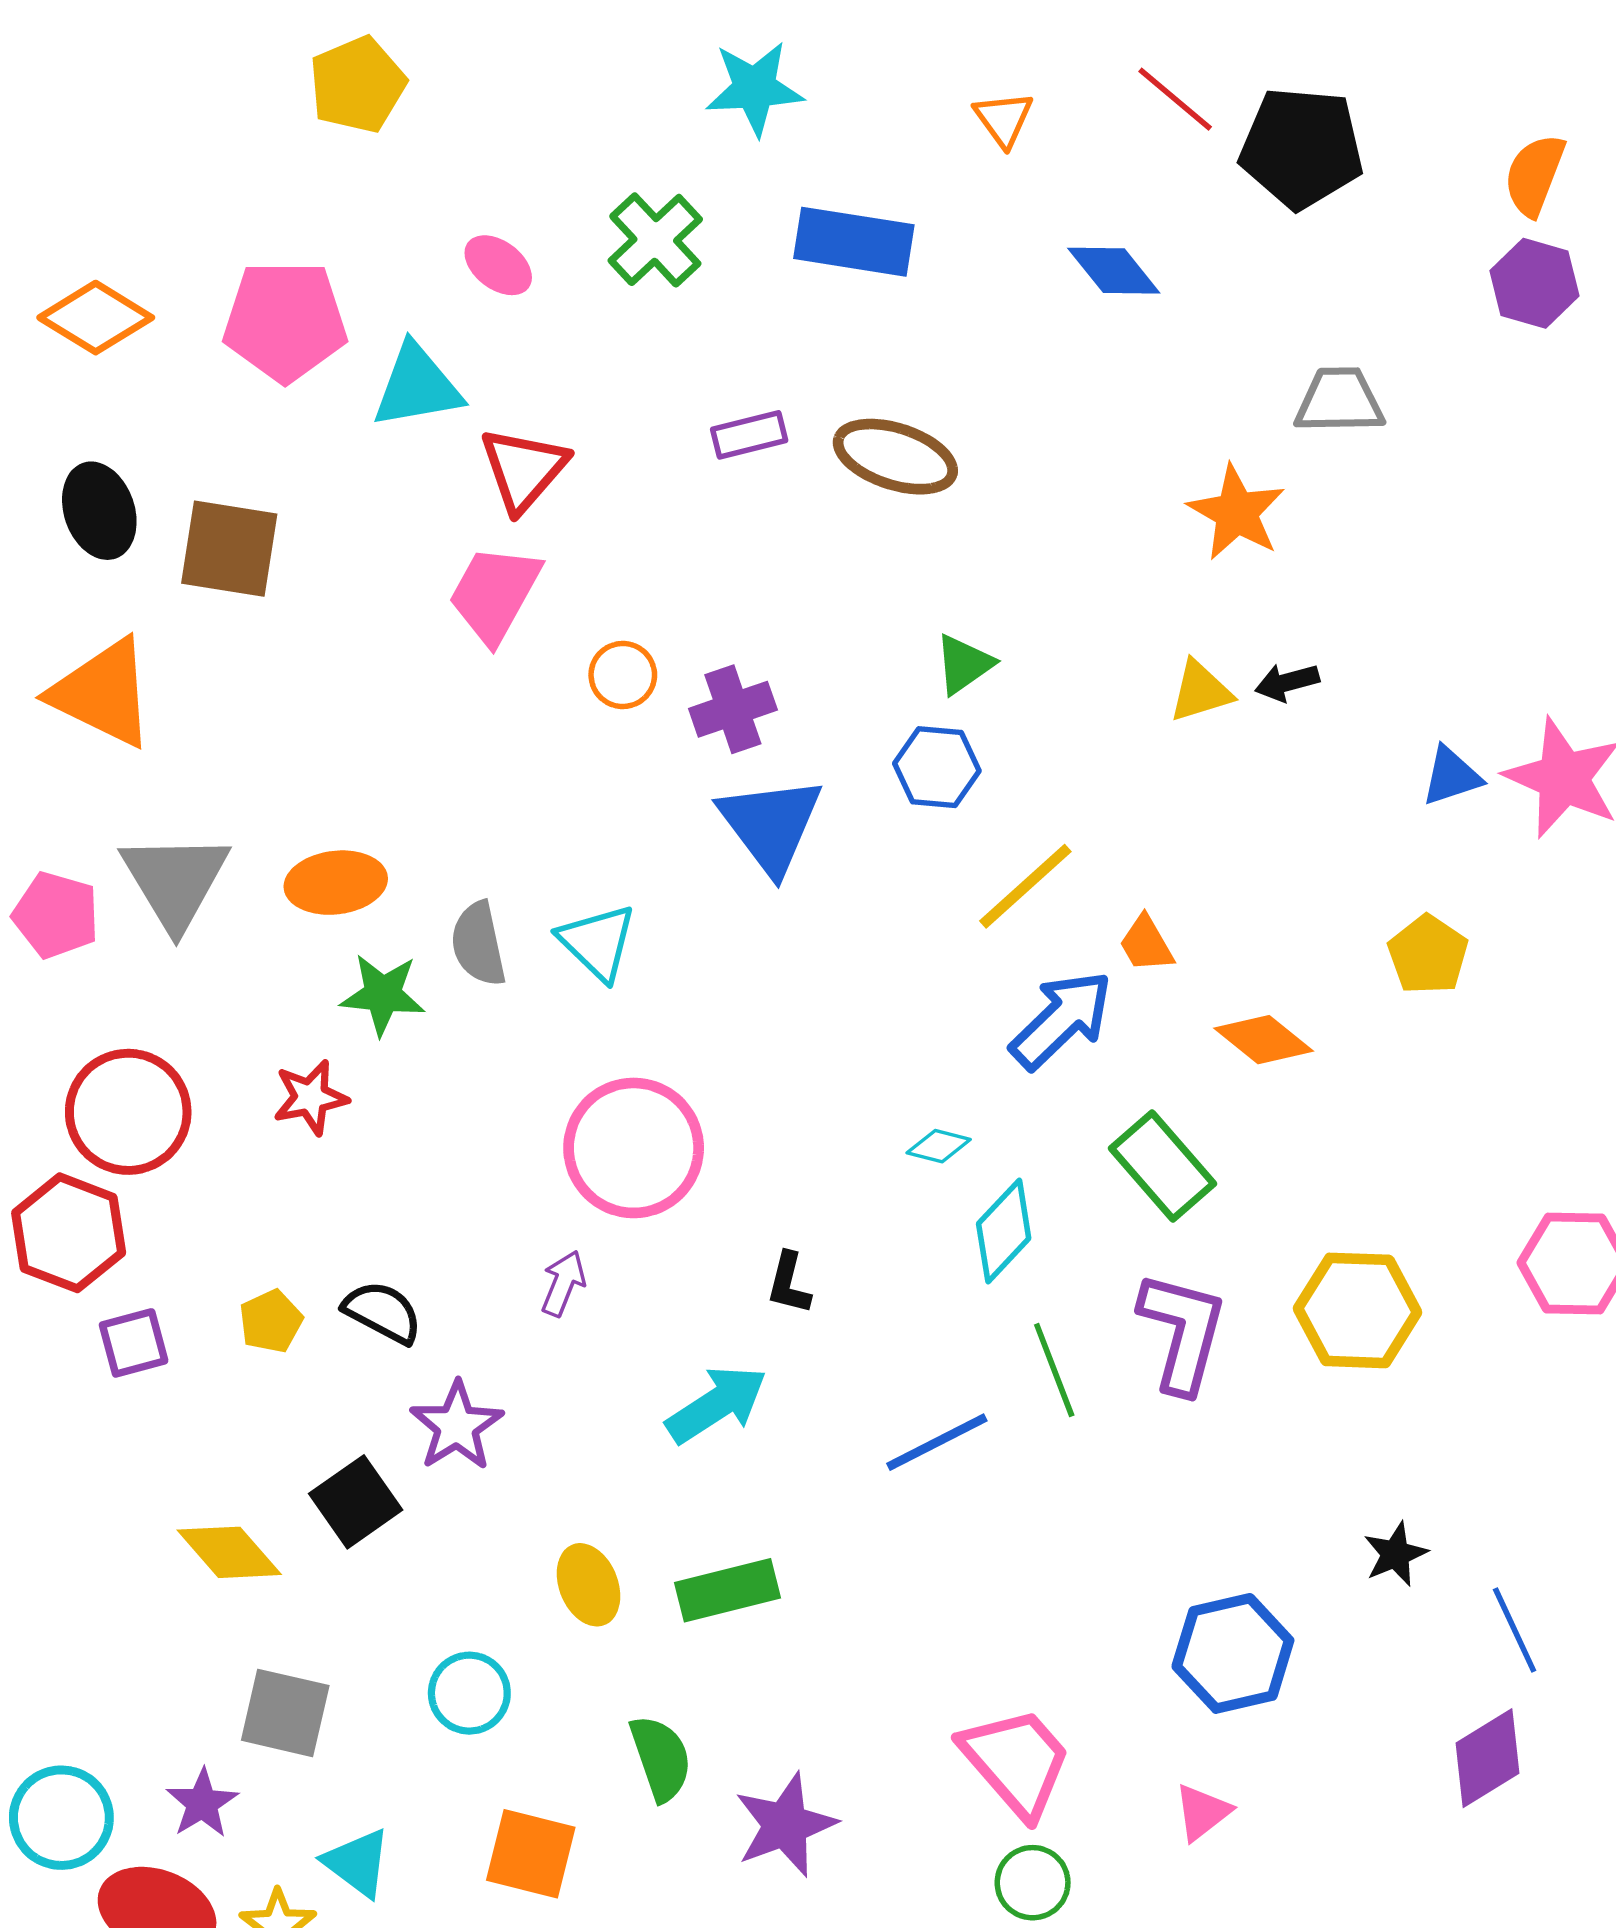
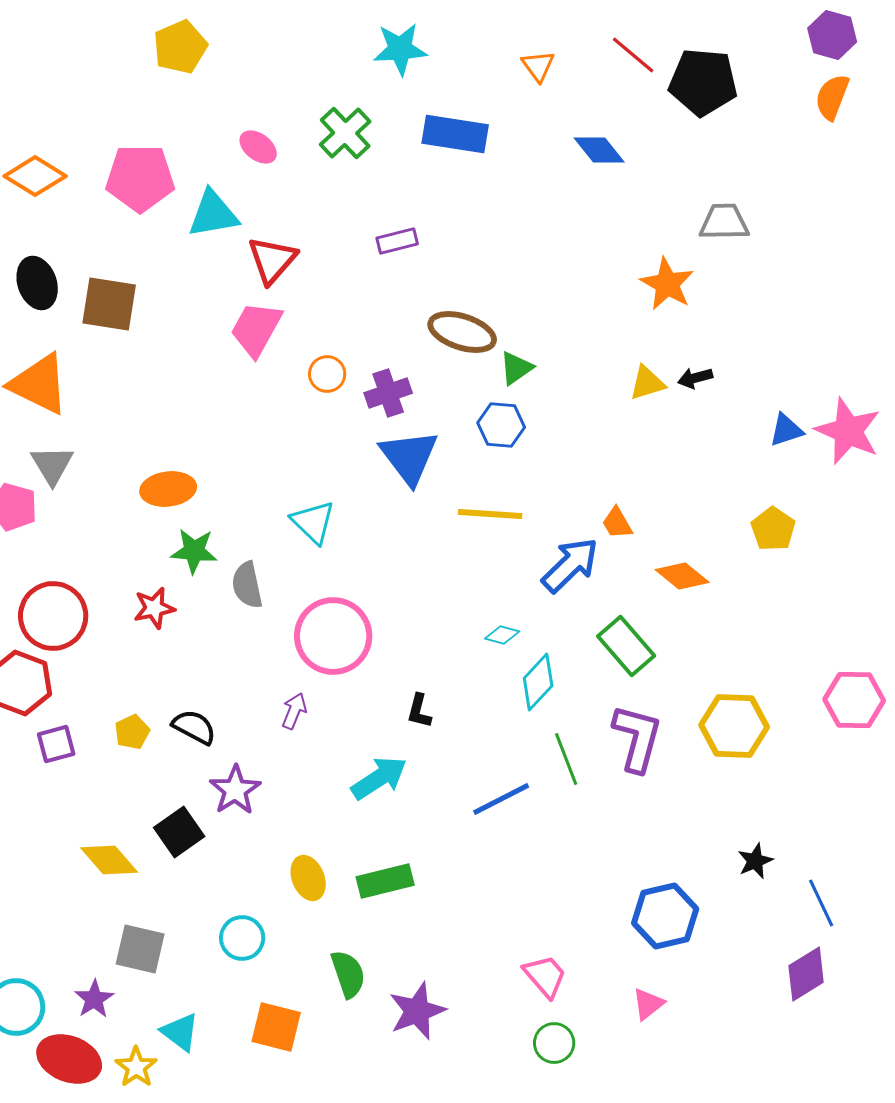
purple hexagon: (1534, 283) -> (832, 35), moved
brown ellipse: (895, 457) -> (462, 332), moved
gray triangle: (175, 881) -> (52, 465), moved, size x0.7
yellow line: (1025, 886) -> (490, 514), moved, turned 46
gray semicircle: (478, 944) -> (247, 585), moved
pink trapezoid: (1016, 1762) -> (545, 976), size x0.7

